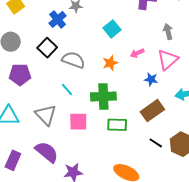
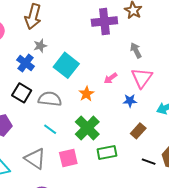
cyan square: (112, 29) -> (66, 65), moved, size x1.4
green cross: (103, 96) -> (87, 128), turned -30
brown rectangle: (152, 111) -> (138, 131), size x0.7

